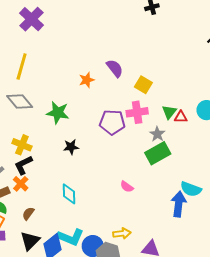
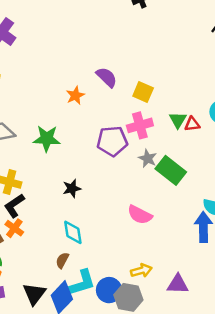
gray star: (157, 134) -> (148, 158), moved
black star: (71, 147) -> (72, 188), moved
green rectangle: (158, 153) -> (171, 170), turned 75
pink semicircle: (127, 187) -> (140, 215), size x1.5
brown semicircle: (28, 214) -> (62, 260), moved
cyan L-shape: (70, 237) -> (81, 283), turned -32

